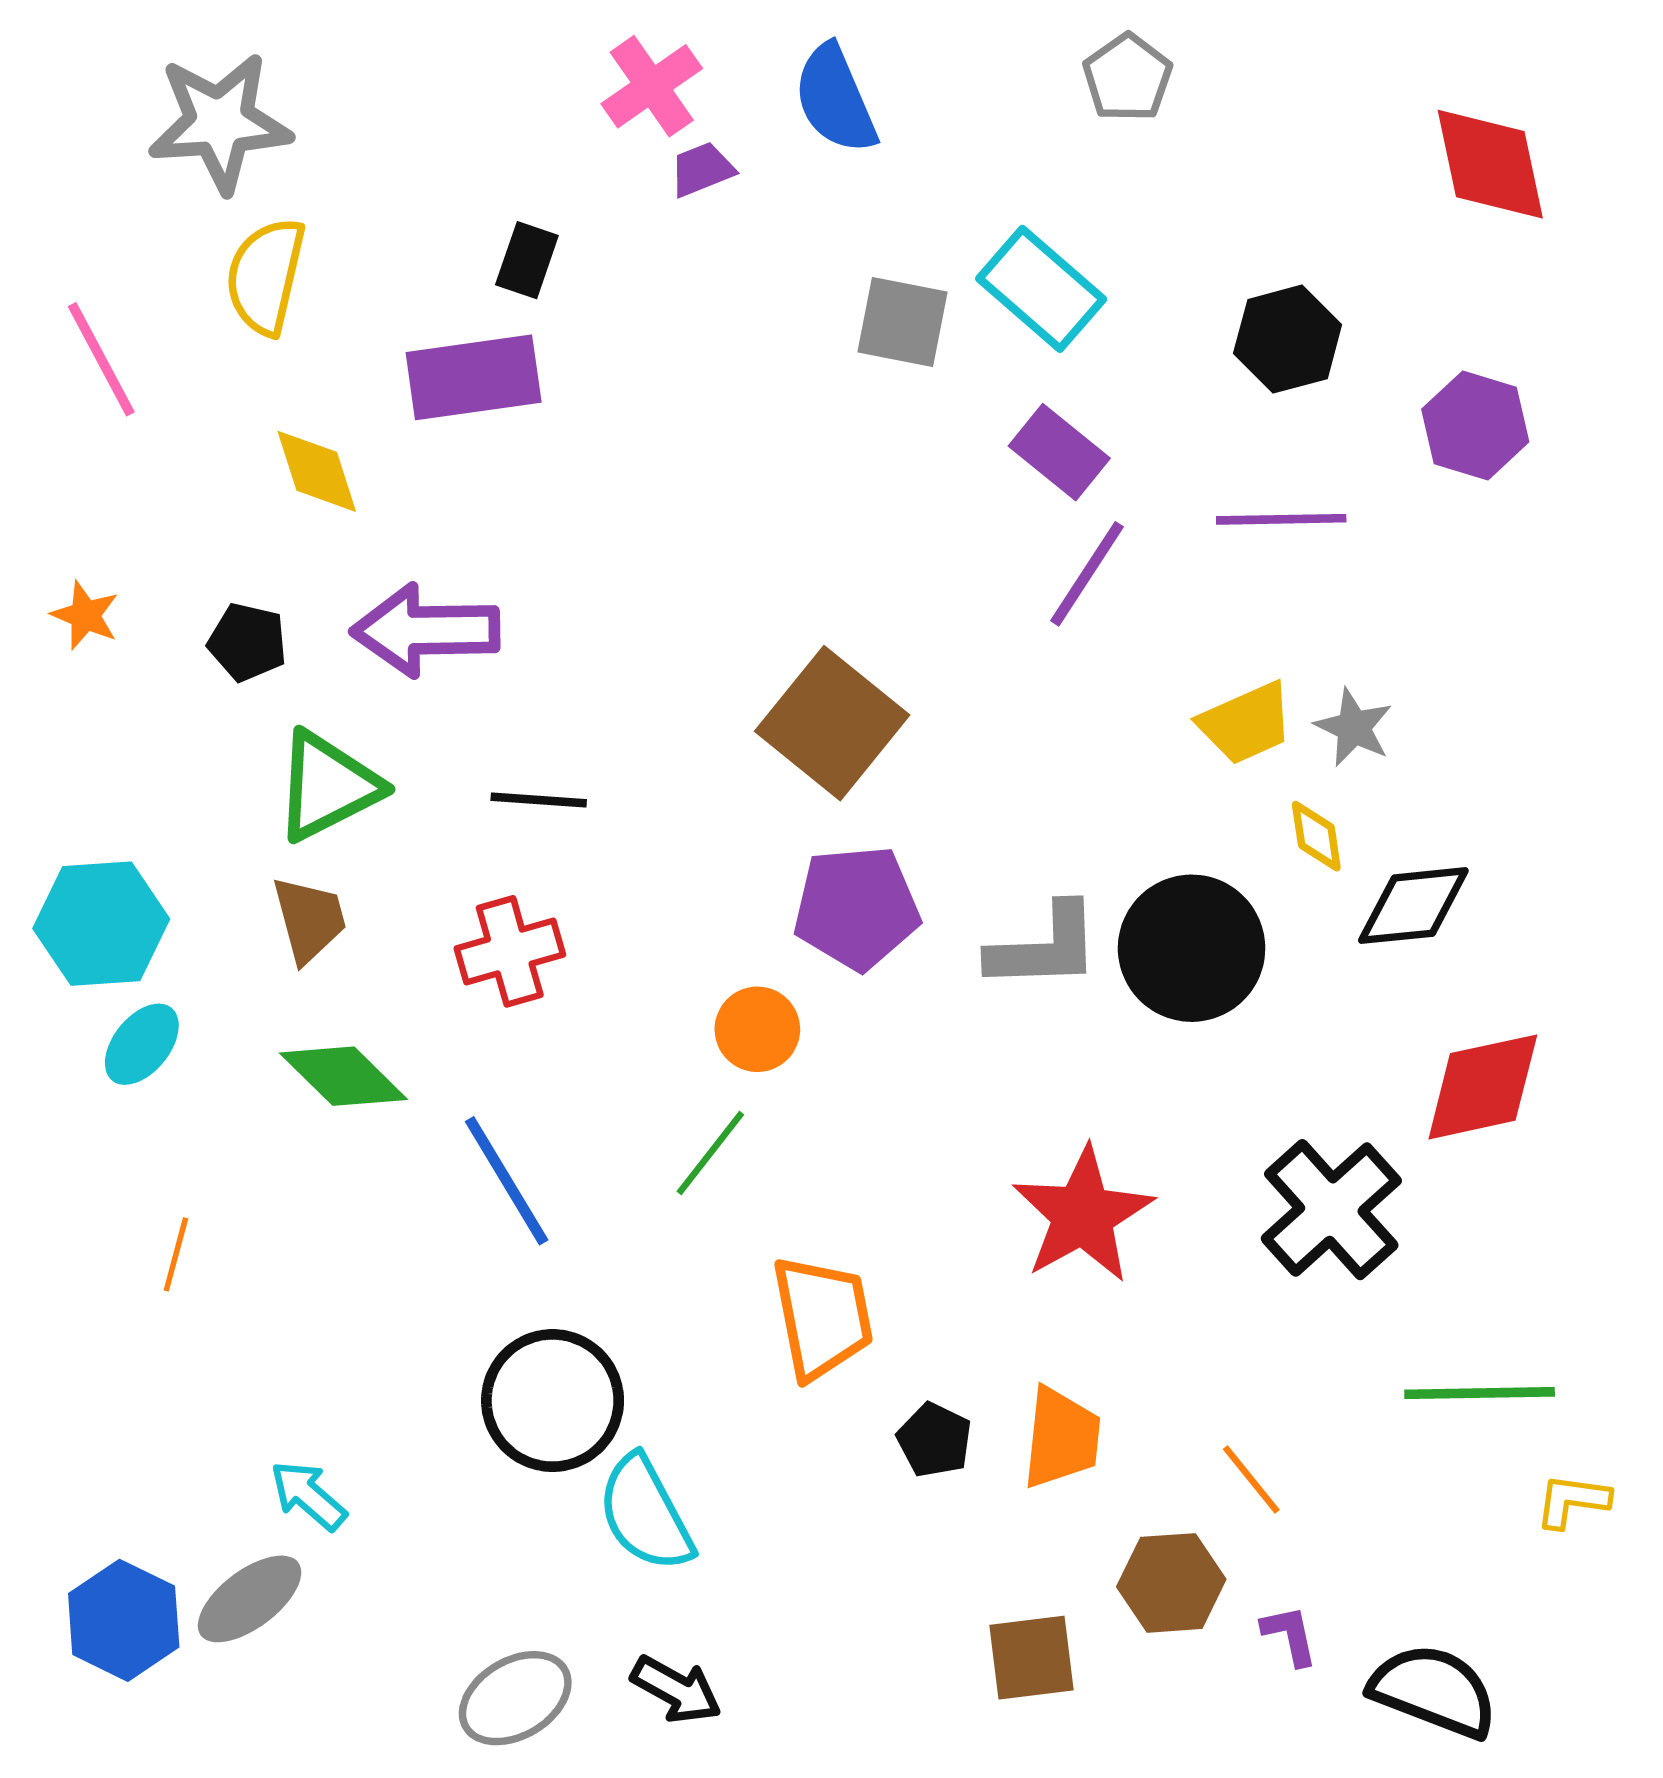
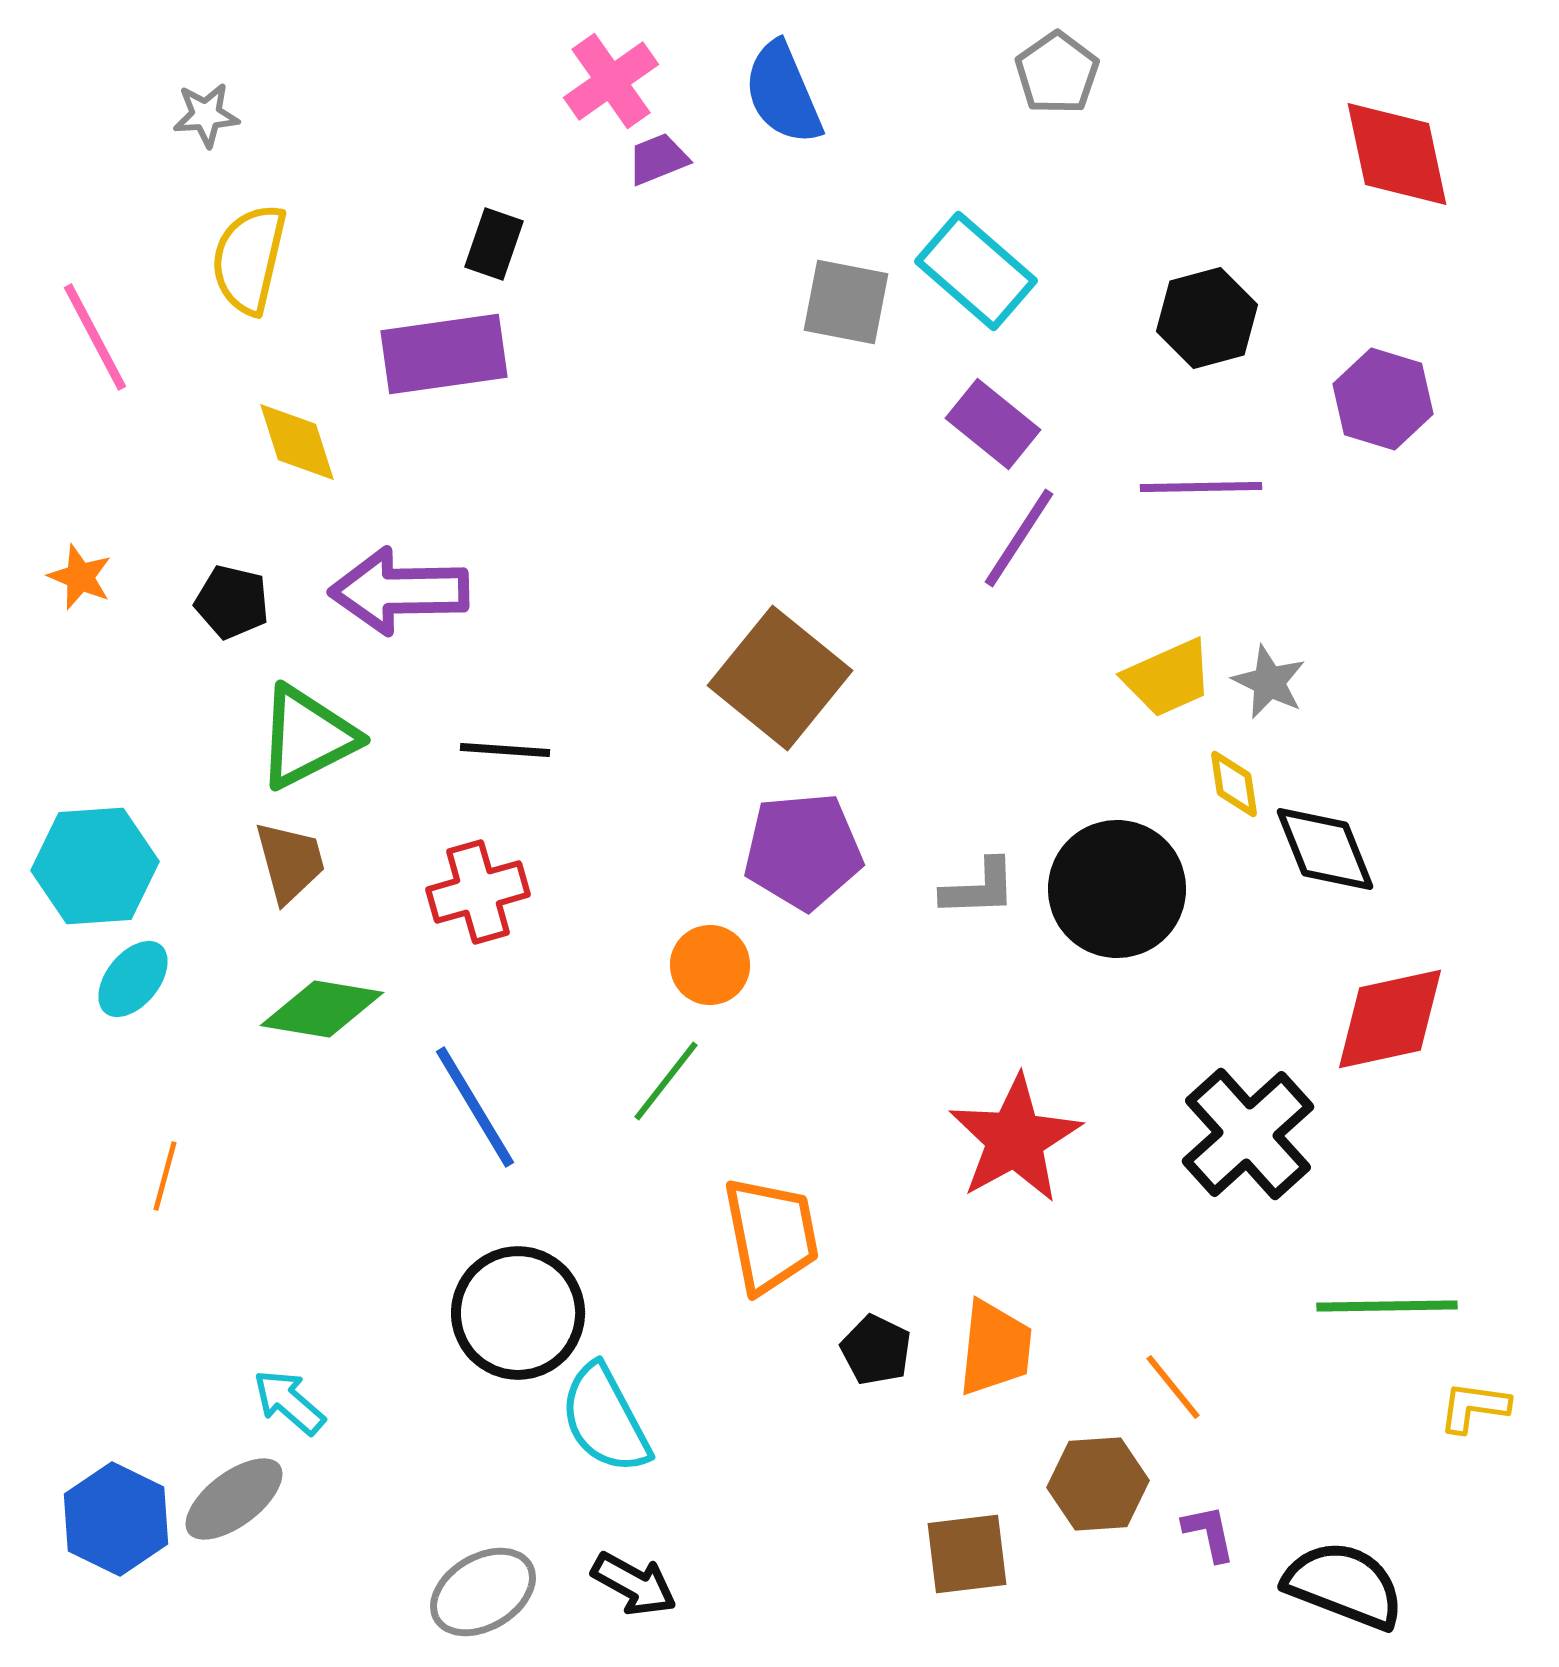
gray star: (220, 123) -> (206, 115), size x0.5
black diamond: (1413, 906) -> (1325, 849), turned 74
gray L-shape: (1044, 947) -> (979, 888), size x0.7
green diamond: (343, 1076) -> (322, 1009), turned -35

